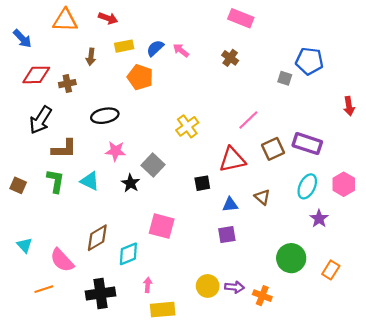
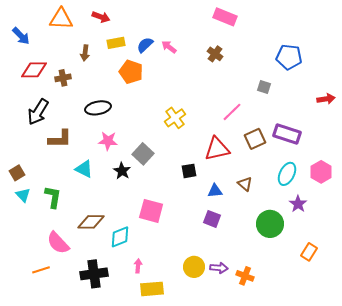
gray square: (285, 78) -> (264, 87), moved
red arrow: (349, 106) -> (326, 99), turned -90
green L-shape: (56, 181) -> (53, 197), moved
brown square: (18, 185) -> (17, 173), turned 35
purple square: (227, 235) -> (212, 219), turned 30
brown diamond: (97, 238) -> (91, 222), turned 32
cyan triangle: (24, 245) -> (23, 195), moved
green circle: (291, 258) -> (270, 224), moved

